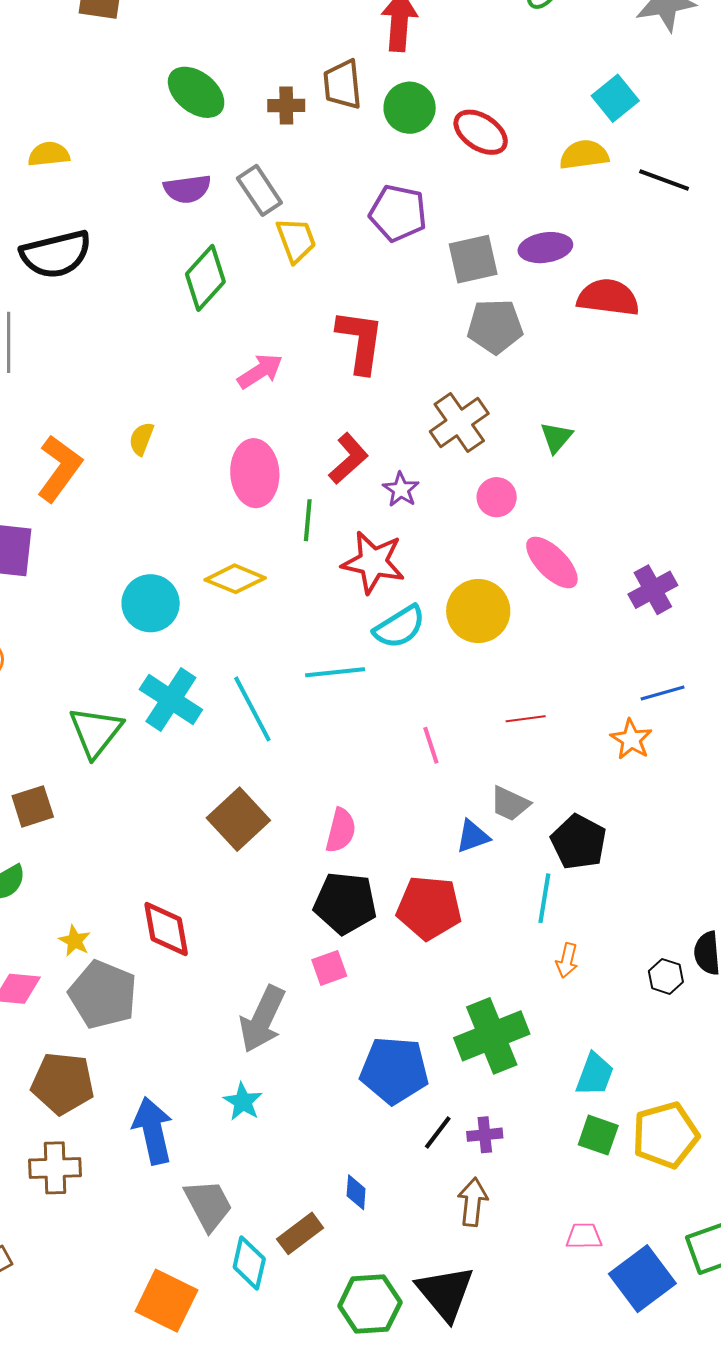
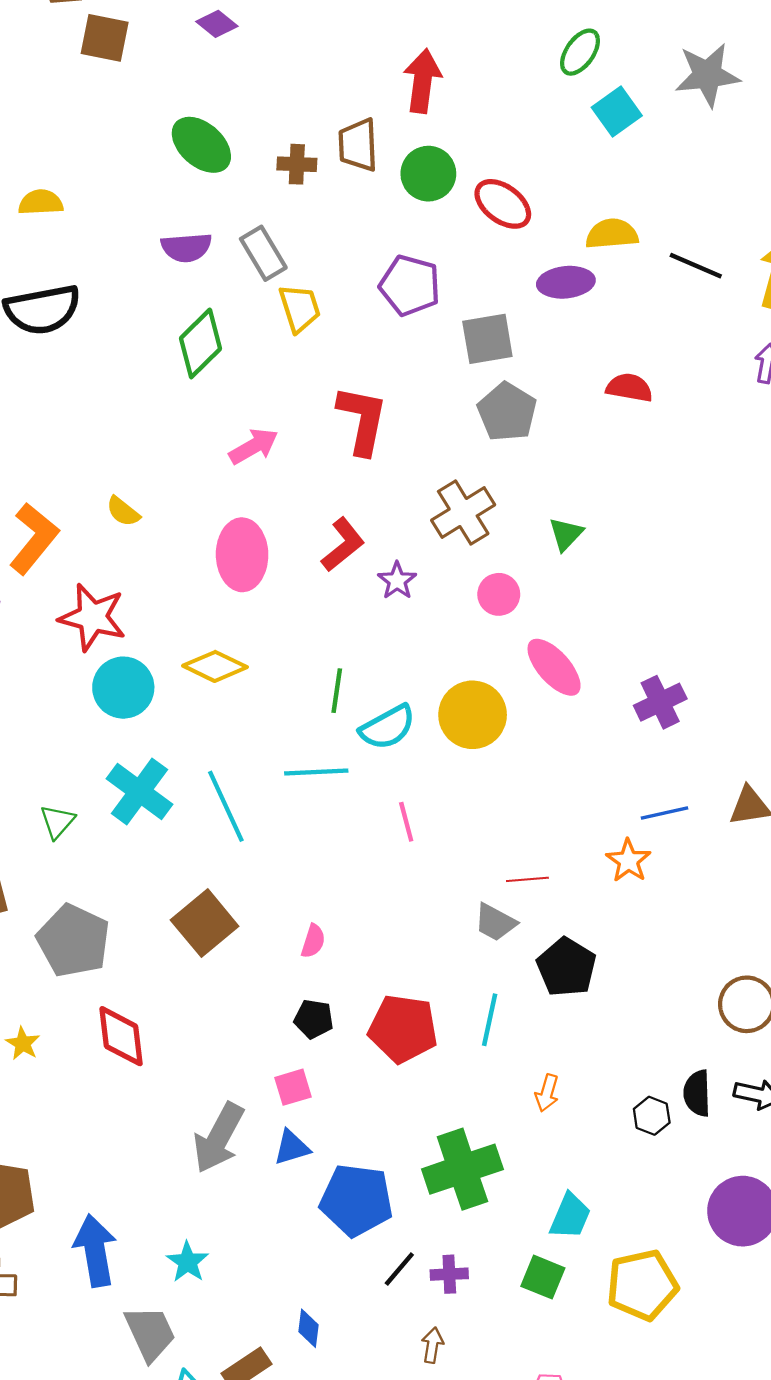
cyan square: (615, 98) -> (617, 111), moved
purple ellipse: (545, 248) -> (566, 282), moved
red semicircle: (608, 297) -> (629, 388), size x0.7
gray pentagon: (495, 326) -> (507, 412), turned 30
yellow semicircle: (141, 439) -> (123, 511), turned -76
green line: (308, 520) -> (337, 691), moved
red star: (373, 562) -> (93, 617), moved
red line: (526, 719) -> (527, 879), moved
green triangle: (96, 732) -> (57, 822), size x0.6
pink line: (431, 745) -> (406, 822), moved
pink semicircle: (341, 830) -> (313, 941), size x0.7
blue triangle: (473, 836) -> (292, 1147), moved
cyan line: (544, 898) -> (490, 1020), moved
black pentagon: (345, 903) -> (314, 1019), size x0.6
gray pentagon: (103, 995) -> (73, 941), moved
cyan star: (243, 1102) -> (188, 1262), moved
green square: (598, 1135) -> (543, 1277), moved
brown arrow: (473, 1202) -> (432, 1345), size x0.7

